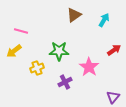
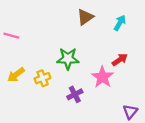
pink line: (21, 31) -> (11, 36), moved
red arrow: (114, 50) -> (120, 60), moved
yellow arrow: (14, 51) -> (16, 75), moved

